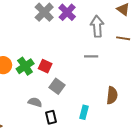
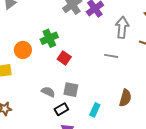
green cross: (25, 66) -> (49, 38), moved
gray square: (57, 86) -> (71, 90), moved, turned -35
black rectangle: (51, 117) -> (61, 109), turned 64

